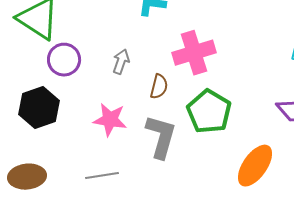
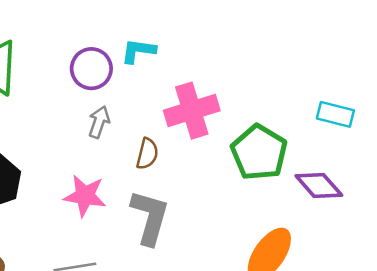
purple circle: (64, 60) -> (91, 69), moved
green pentagon: (209, 112) -> (259, 153), moved

